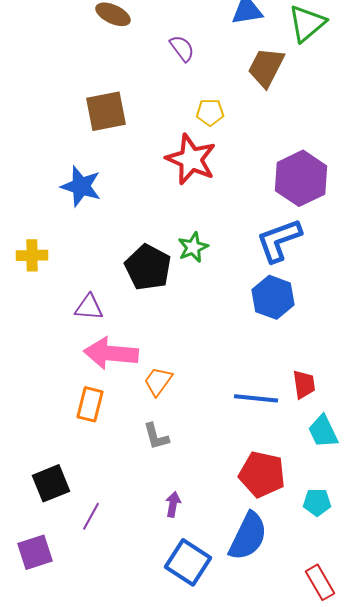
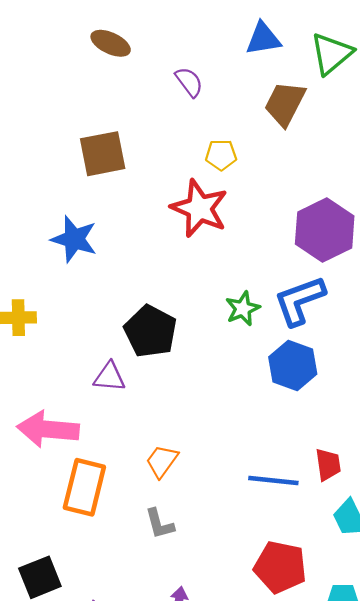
green star: (193, 247) -> (243, 309), moved
purple triangle: (89, 307) -> (109, 377), moved
pink arrow: (111, 353) -> (48, 429), moved
orange rectangle: (90, 404) -> (84, 487), size x1.4

